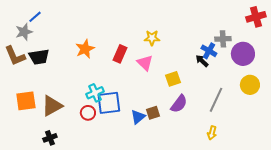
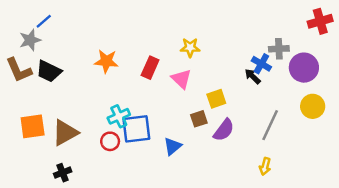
orange star: (85, 49) -> (106, 61), turned 30
black trapezoid: (39, 57) -> (49, 71), turned 35
brown square: (153, 113) -> (199, 119), moved

